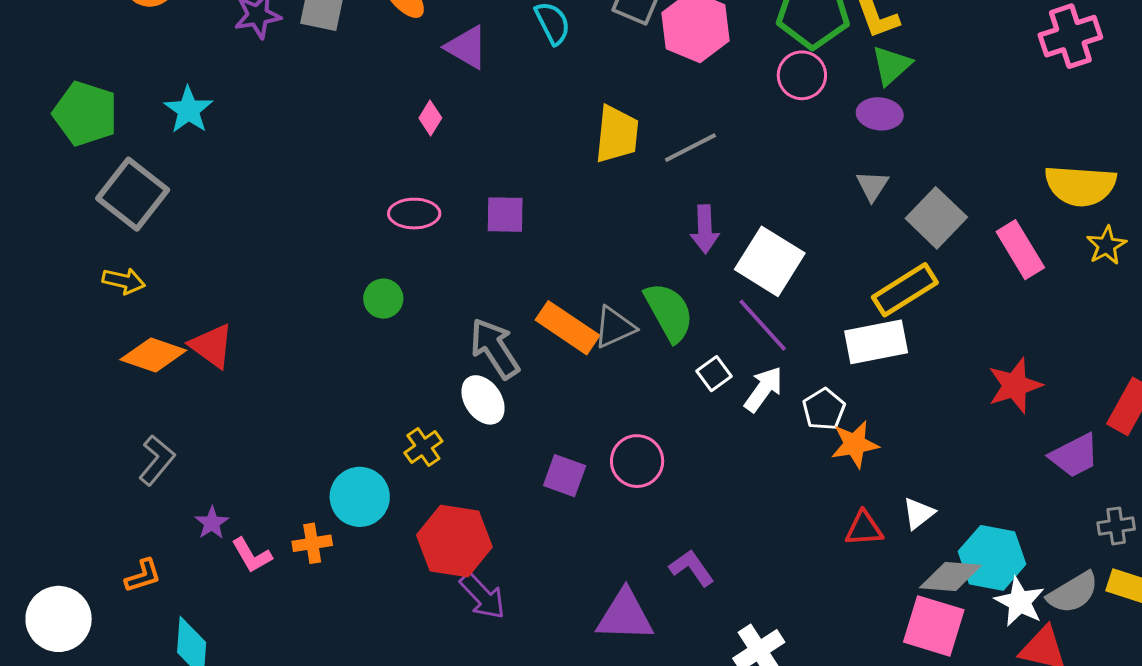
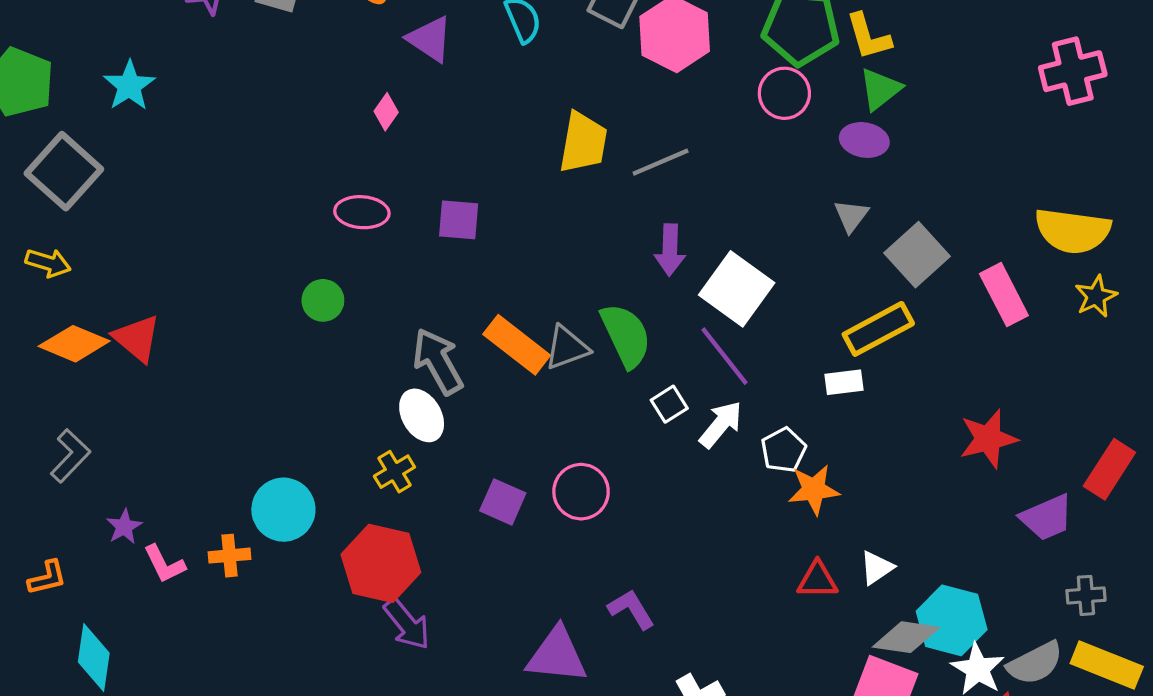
white rectangle: (876, 342) -> (844, 382), size x0.6
yellow cross: (423, 447) -> (394, 472), moved

